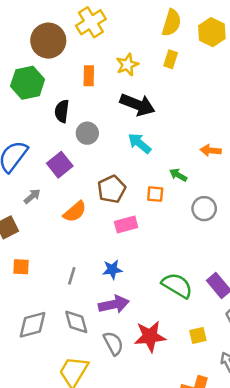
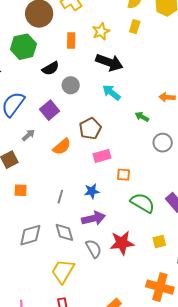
black semicircle: (62, 111) -> (51, 68), turned -126
orange square: (155, 194) -> (123, 175), moved

